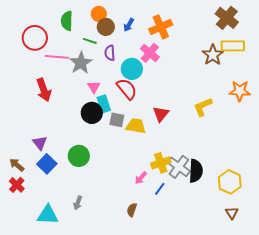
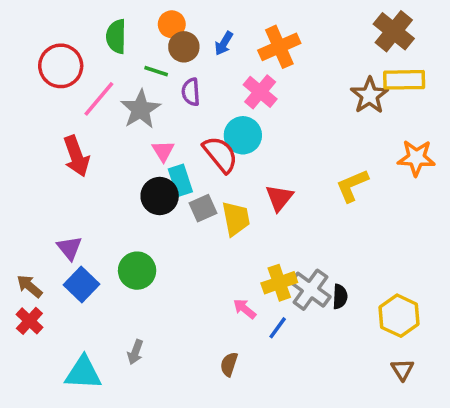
pink line: (57, 57) -> (99, 99), turned -55
cyan circle: (132, 69) -> (243, 135), moved
gray square: (117, 120) -> (203, 208), turned -35
yellow trapezoid: (136, 126) -> (236, 219), turned 70
black semicircle: (196, 171) -> (340, 297), size x0.6
pink arrow: (141, 178) -> (245, 309), turned 88

